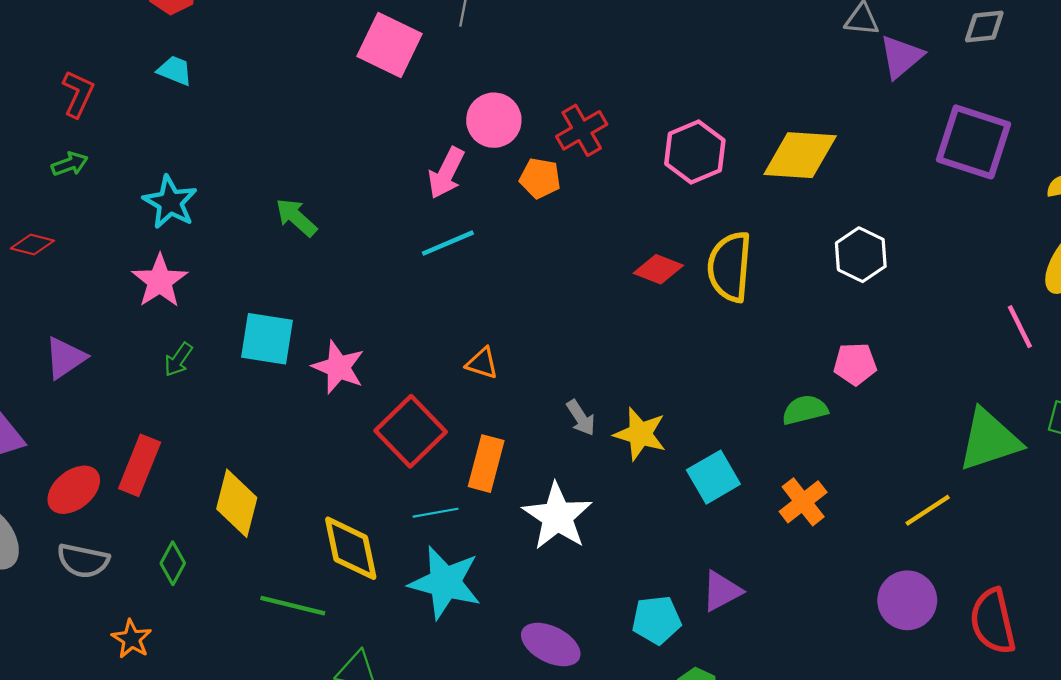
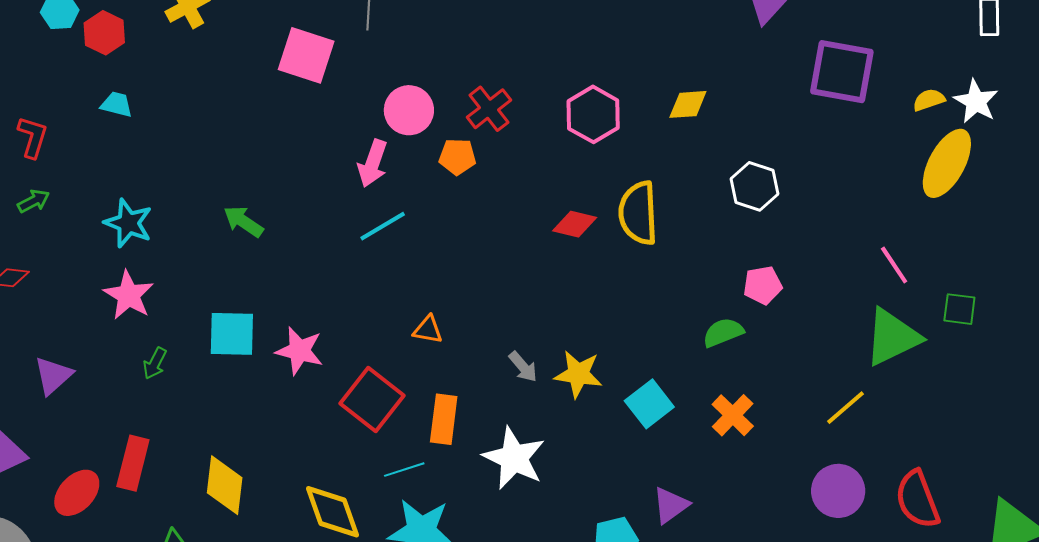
yellow diamond: (800, 155) -> (688, 104), size x0.6
pink line: (1020, 327) -> (894, 265), moved

